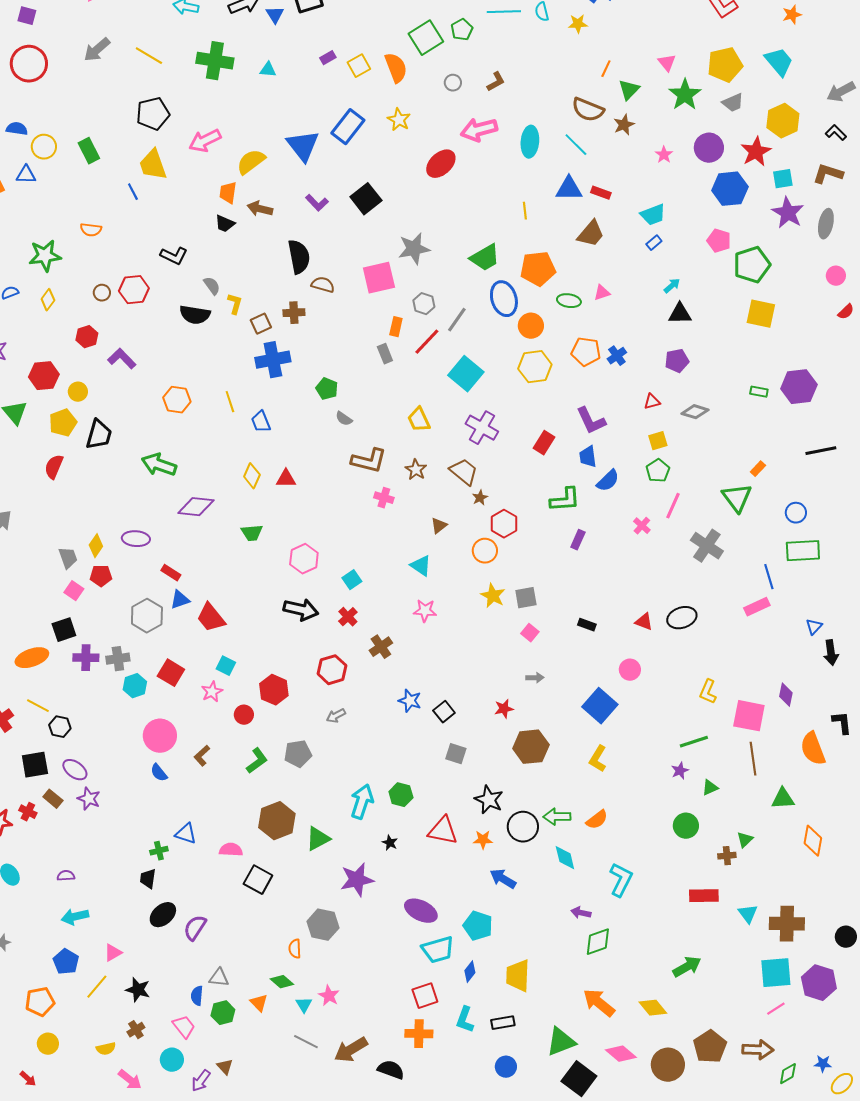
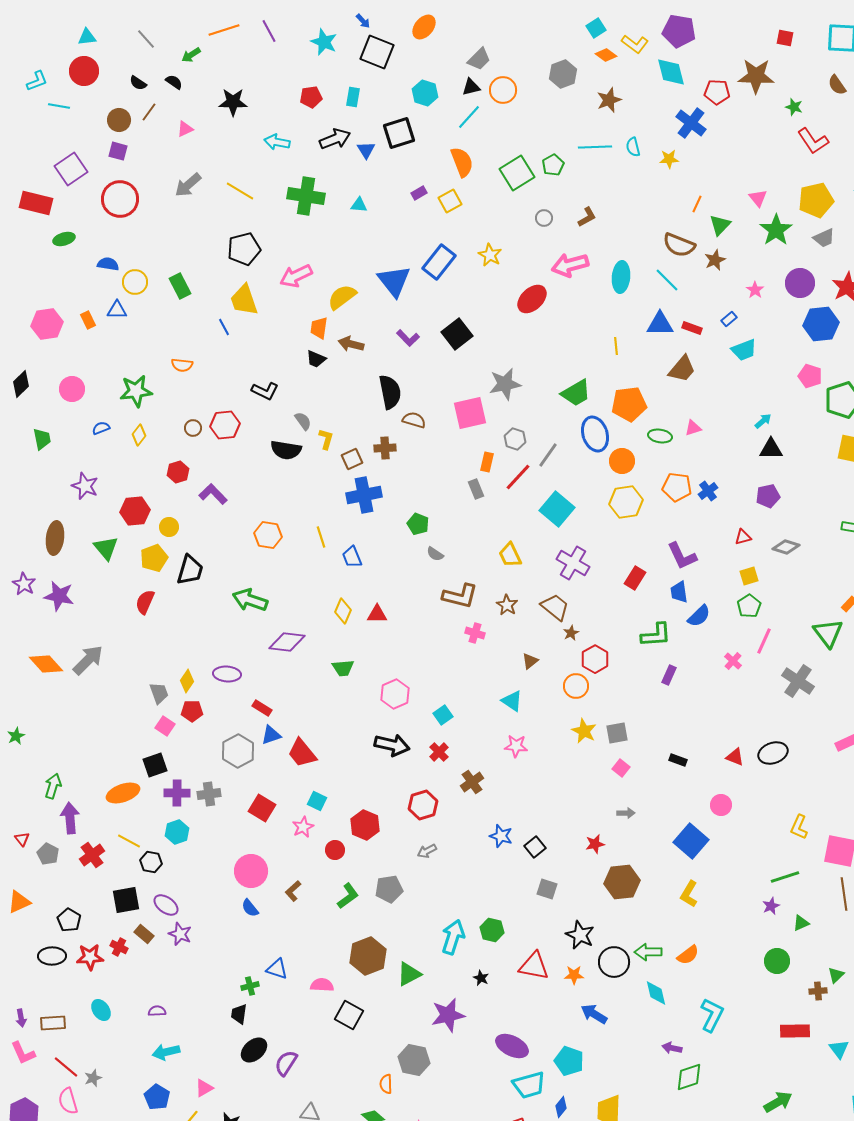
orange semicircle: (396, 68) -> (462, 162), moved
blue rectangle: (654, 243) -> (729, 319), moved
cyan hexagon: (135, 686) -> (177, 832), moved

